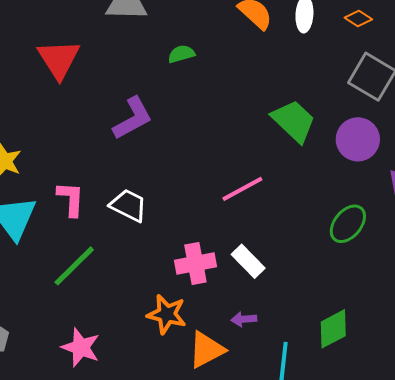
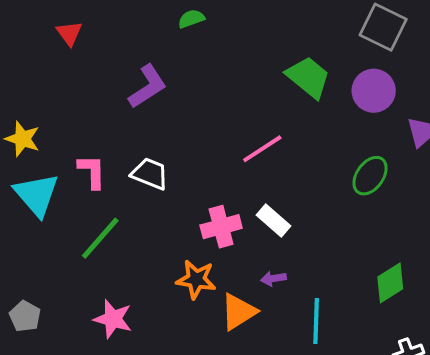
red triangle: (59, 59) -> (69, 33), size x0.6
green diamond: (333, 329) -> (390, 283), moved

